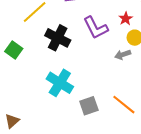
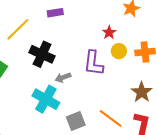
purple L-shape: (96, 28) -> (93, 63), moved, turned 36
gray arrow: (123, 55) -> (63, 77), moved

